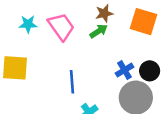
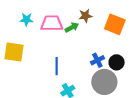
pink trapezoid: (61, 27) -> (52, 23), turned -60
green arrow: (99, 31) -> (72, 27), moved

